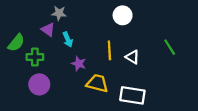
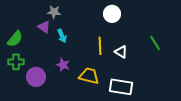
green cross: (35, 57) -> (16, 62), moved
purple star: (79, 64) -> (63, 65), moved

